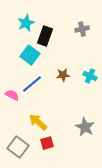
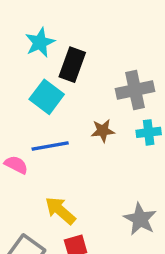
gray cross: (82, 29) -> (135, 90), moved, size x1.5
cyan cross: (90, 76) -> (149, 132), turned -32
blue line: (32, 84) -> (50, 146), turned 30

